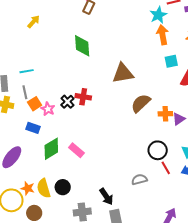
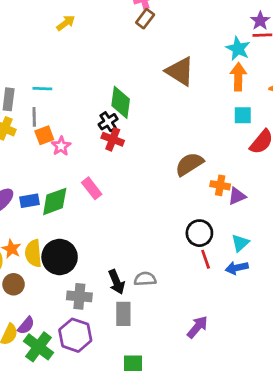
cyan star: (158, 15) -> (238, 49), turned -30
green diamond: (82, 46) -> (121, 102), moved
brown triangle: (123, 73) -> (180, 71), moved, turned 30
black cross: (67, 102) -> (108, 122), moved
blue rectangle: (33, 128) -> (29, 201), moved, turned -40
pink rectangle: (76, 150) -> (92, 188), moved
gray semicircle: (139, 179) -> (145, 279), moved
black circle: (63, 187) -> (60, 257), size x1.6

